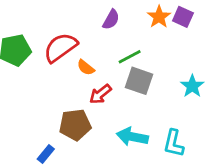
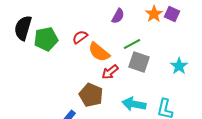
red semicircle: (60, 47) -> (80, 37), size x0.6
orange semicircle: (86, 67) -> (99, 52), size x1.6
brown pentagon: (75, 125) -> (91, 95), turned 30

